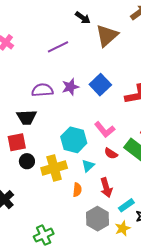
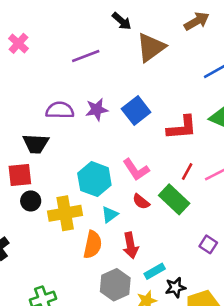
orange semicircle: (77, 190) -> (93, 245), size x1.5

